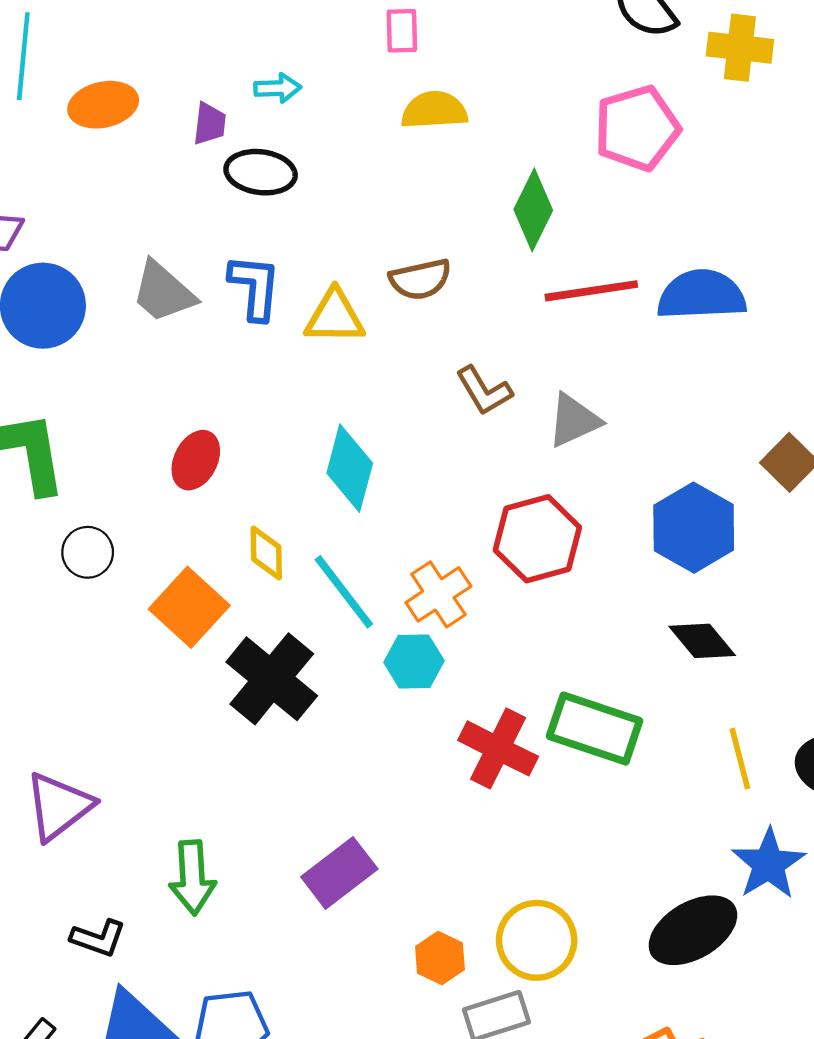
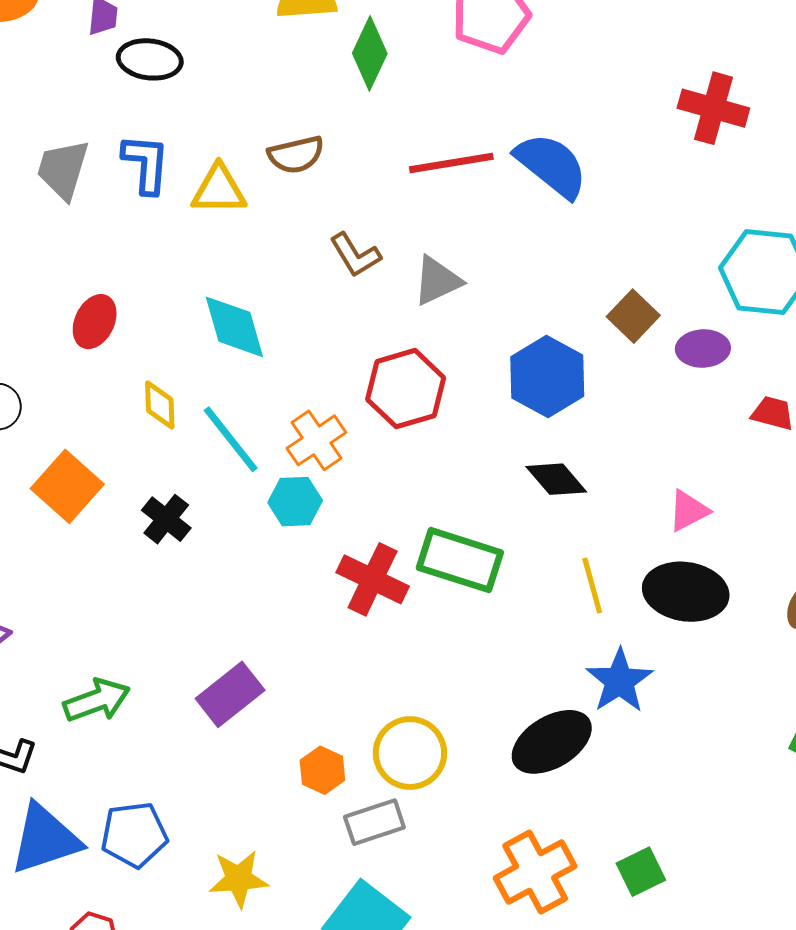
green diamond: (533, 210) -> (370, 53), moved
gray trapezoid: (163, 292) -> (63, 169), turned 66
blue semicircle: (702, 295) -> (551, 165), turned 42
cyan diamond: (350, 468) -> (234, 327), turned -30
orange square: (189, 607) -> (67, 486), moved
black cross: (272, 679) -> (166, 519), size x0.6
green arrow: (192, 878) -> (97, 700), turned -106

